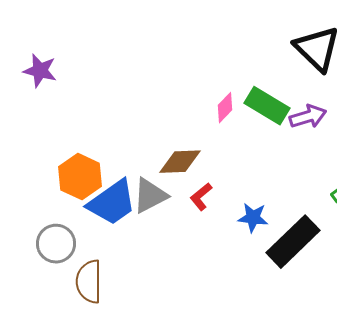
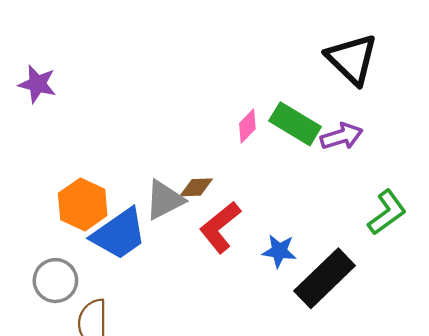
brown diamond: (180, 162) -> (196, 187), size x0.7
gray triangle: (150, 196) -> (164, 200), moved
red L-shape: (201, 197) -> (220, 227), size x1.6

